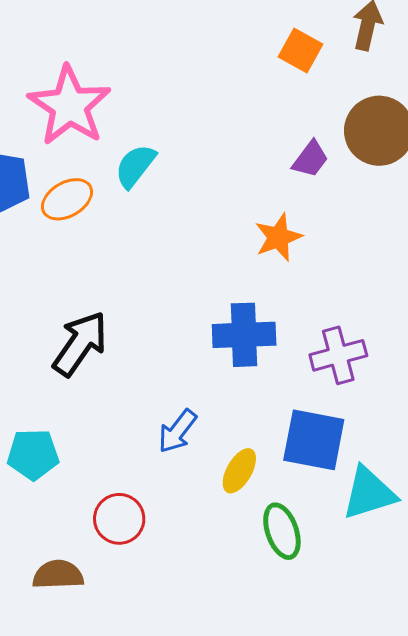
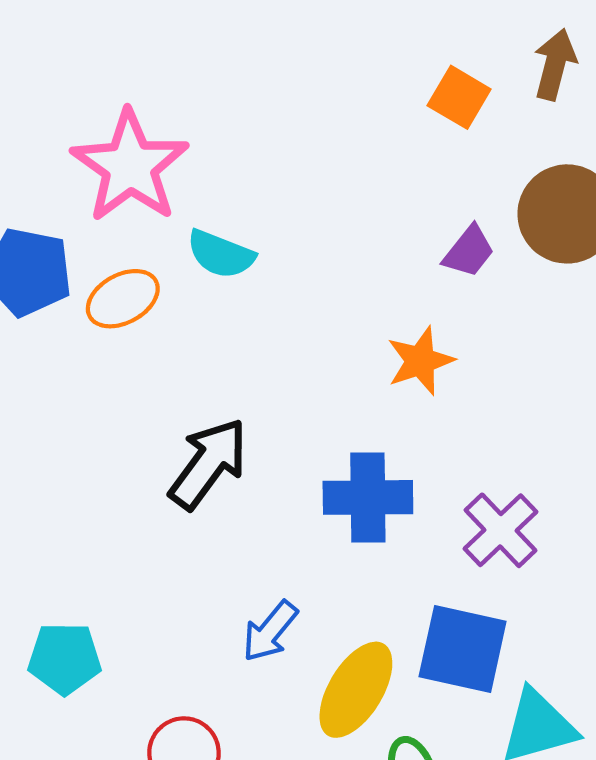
cyan semicircle: (135, 166) -> (221, 254), turned -108
black arrow: (80, 344) -> (208, 464), moved
purple cross: (338, 355) -> (500, 530), turned -30
yellow ellipse: (239, 471) -> (356, 690), size x1.5

